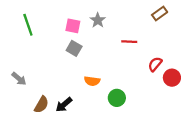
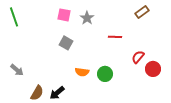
green line: (28, 25) -> (14, 17), moved
pink square: (73, 26) -> (64, 15), moved
green circle: (117, 98) -> (105, 74), moved

